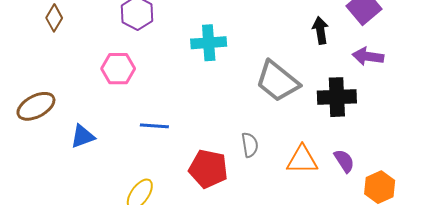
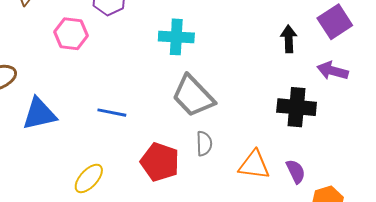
pink hexagon: (118, 69) -> (71, 34), moved
gray trapezoid: (277, 81) -> (193, 96), moved
blue triangle: (83, 136) -> (39, 114), size x1.4

